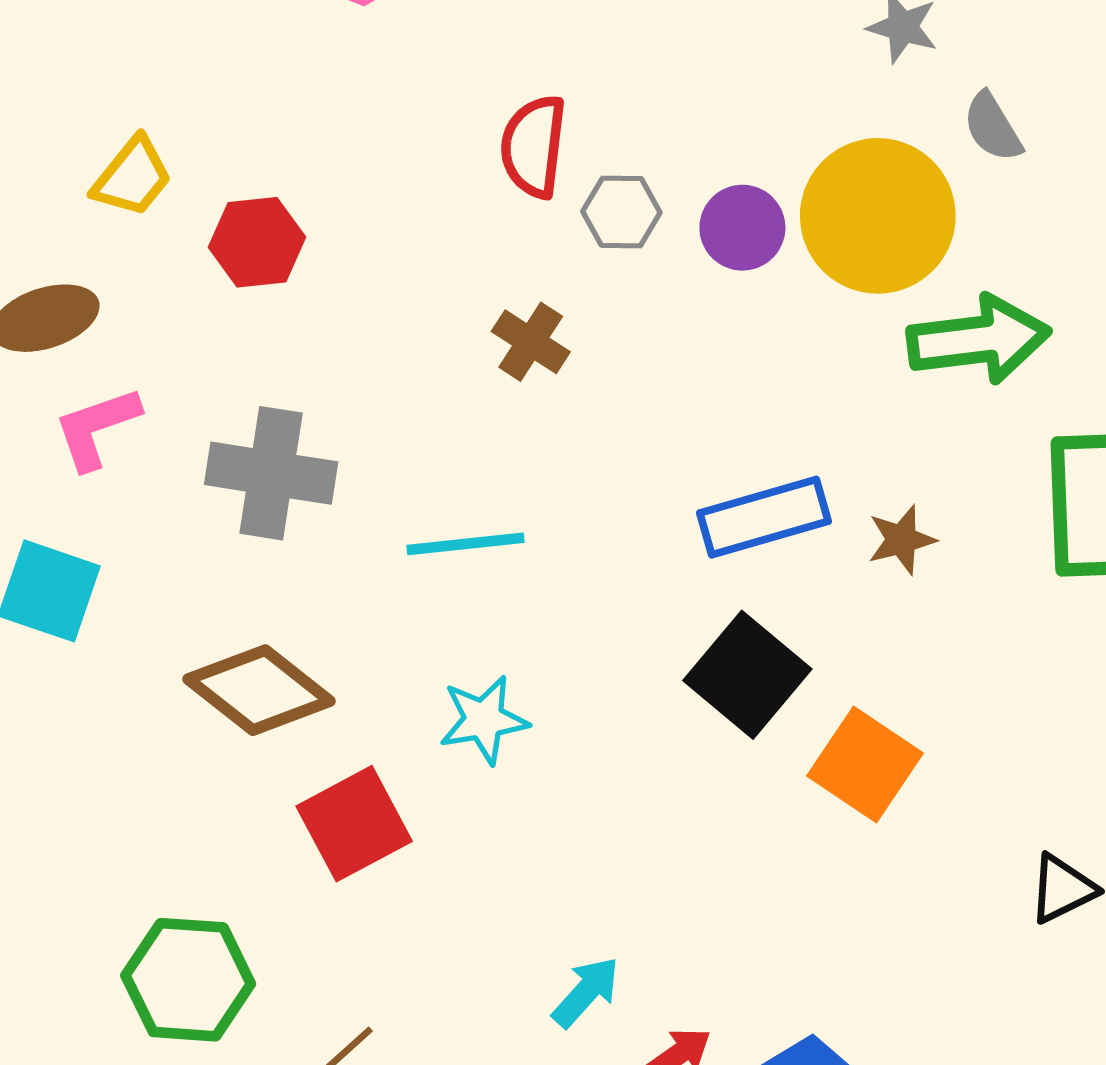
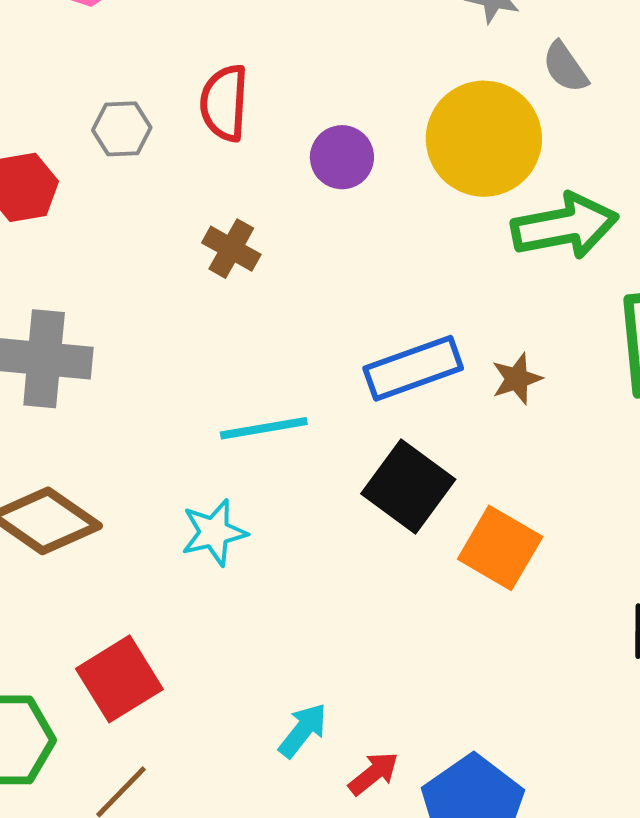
gray hexagon: (621, 212) -> (122, 129), moved
purple circle: (742, 228) -> (342, 157), moved
cyan line: (466, 544) -> (264, 428), moved
red square: (354, 824) -> (119, 679), moved

